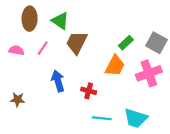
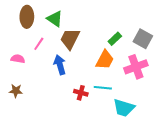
pink semicircle: (16, 50) -> (18, 59), moved
blue arrow: (58, 81) -> (60, 65), moved
red cross: (89, 91) -> (81, 93), moved
cyan line: (102, 118) -> (103, 88), moved

